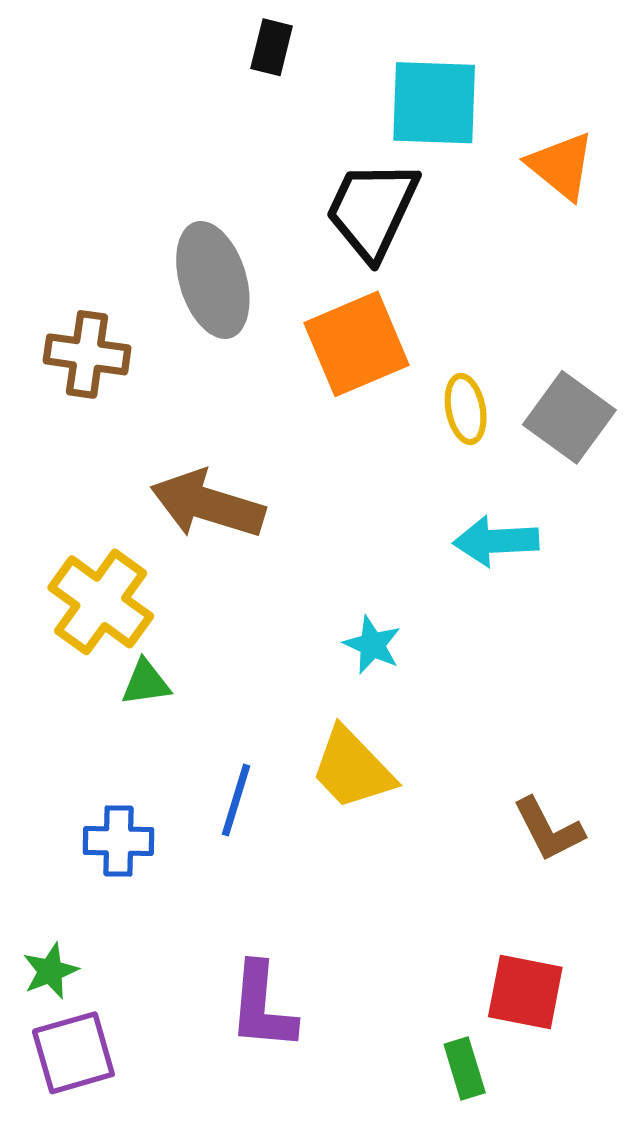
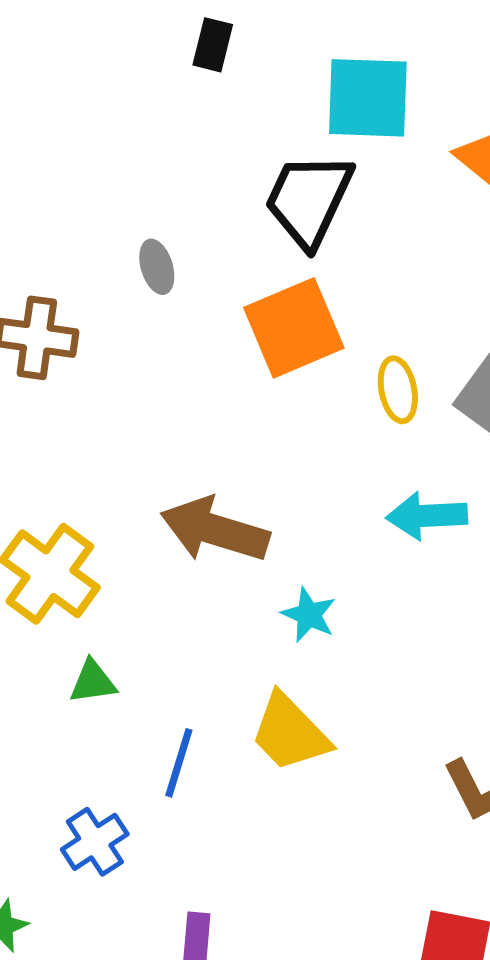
gray ellipse: (213, 280) -> (157, 267), size x0.5
brown arrow: (208, 504) -> (215, 530), moved
green triangle: (146, 683) -> (93, 682), moved
blue cross: (118, 841) -> (95, 842), moved, turned -34

